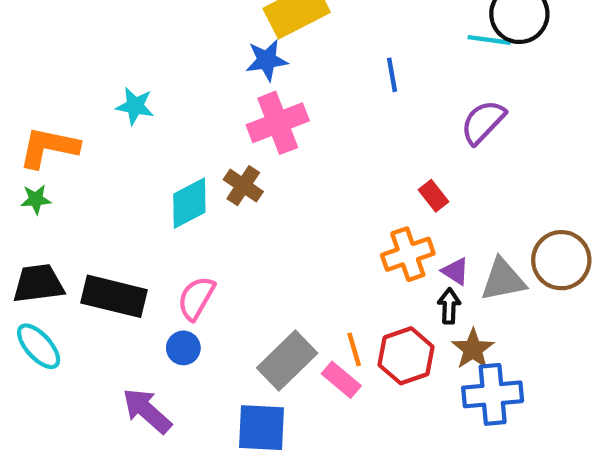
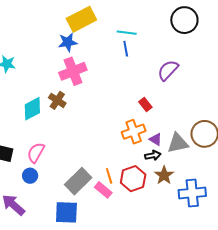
cyan line: (489, 40) -> (127, 33), moved
black arrow: (449, 306) -> (153, 155), turned 77
blue cross: (493, 394) -> (192, 193), moved

